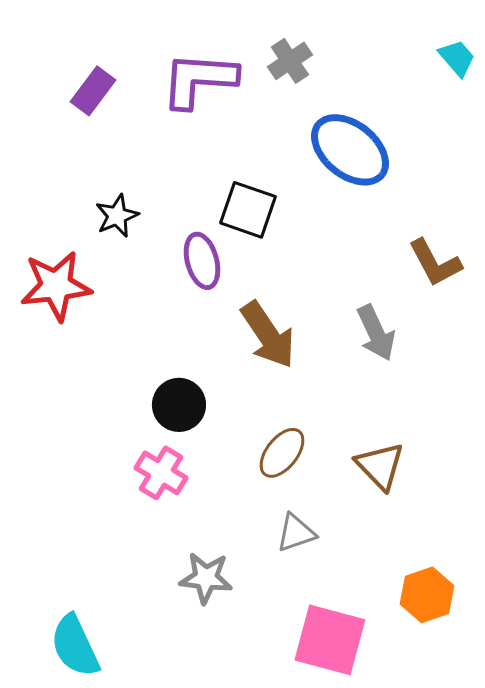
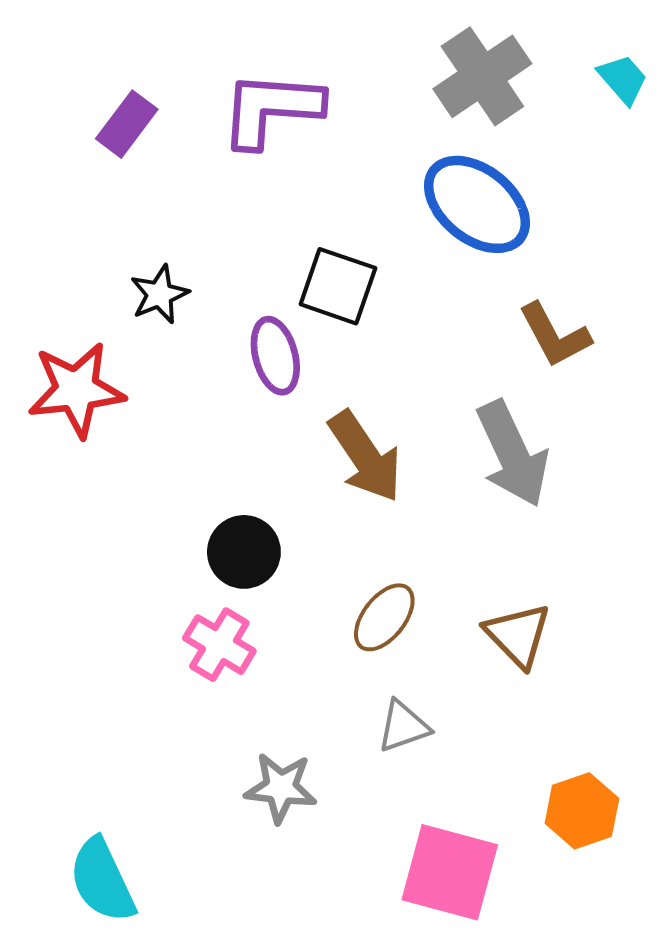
gray cross: (290, 61) -> (482, 76), moved, size x1.6
brown L-shape: (435, 263) -> (555, 335), moved
gray arrow: (376, 333) -> (512, 454), size x1.4

